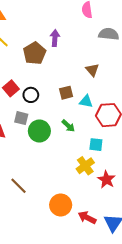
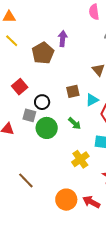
black circle: (31, 95) -> (42, 102), moved
cyan triangle: (86, 101) -> (92, 100), turned -40
yellow cross: (85, 166) -> (80, 159), moved
red arrow: (87, 218) -> (91, 202), moved

